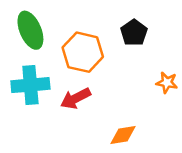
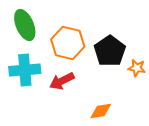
black pentagon: (134, 33) -> (110, 51), moved, size x1.4

